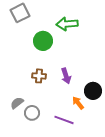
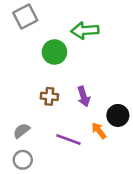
gray circle: (32, 113) -> (23, 160), moved
purple line: (64, 120) -> (68, 140), moved

